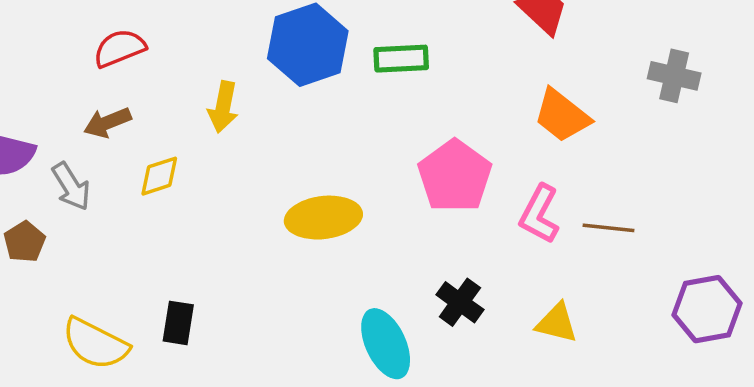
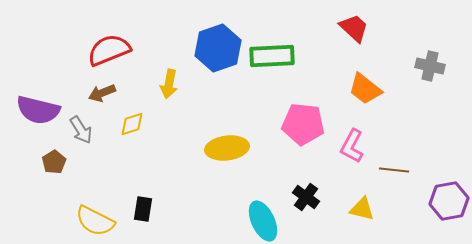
red semicircle: (119, 48) -> (109, 50), size x1.4
green rectangle: (401, 59) -> (272, 56), size x1.4
pink pentagon: (455, 176) -> (303, 124), turned -30
brown line: (609, 228) -> (394, 170), moved

